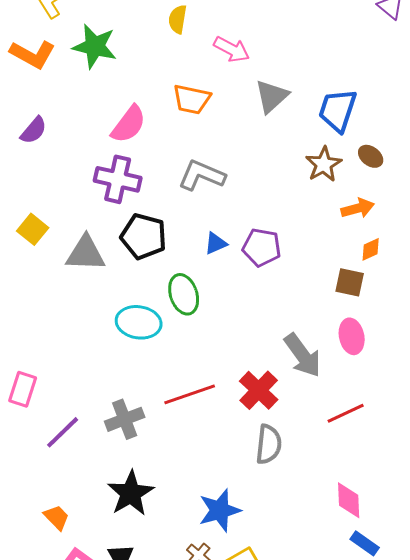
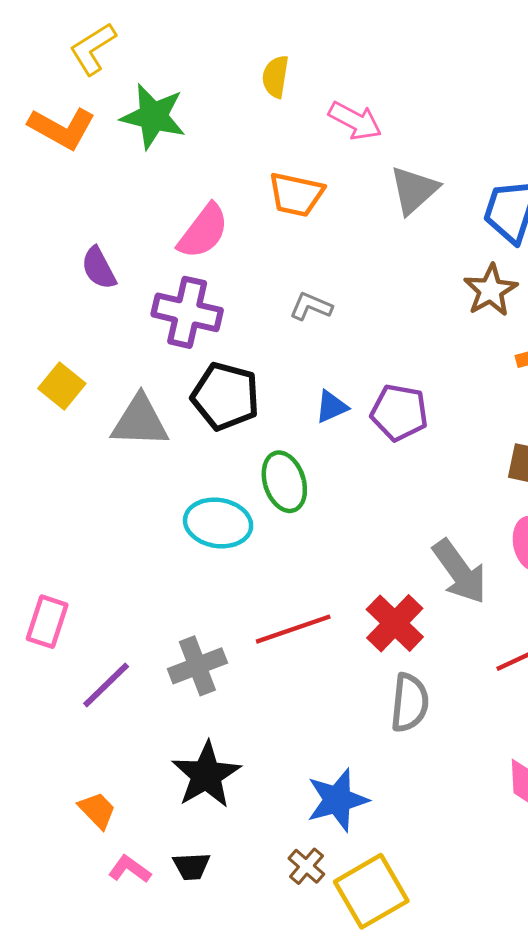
purple semicircle: (34, 130) -> (99, 268), moved, turned 112
gray L-shape: (202, 175) -> (311, 306), size x0.6

